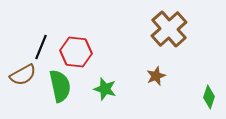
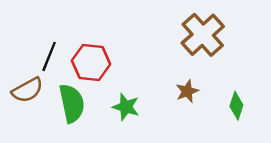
green diamond: (209, 97) -> (236, 106), moved

